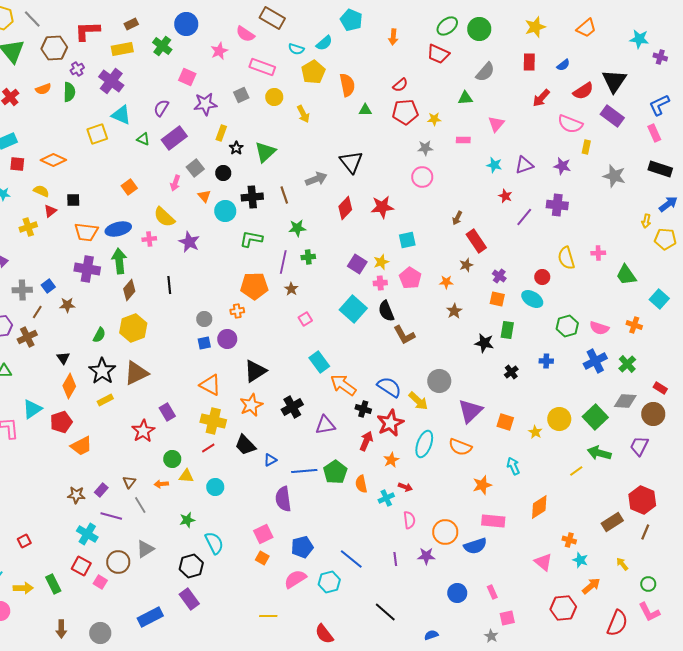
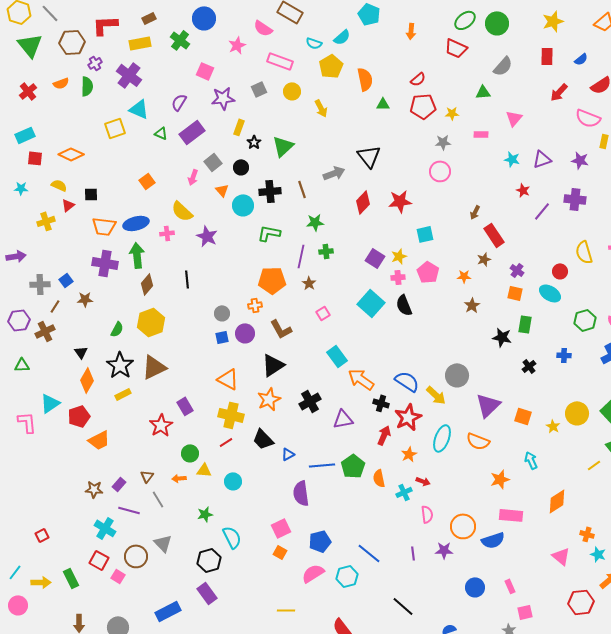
brown L-shape: (404, 335) -> (281, 329), moved
gray triangle: (145, 549) -> (163, 543), turned -42

